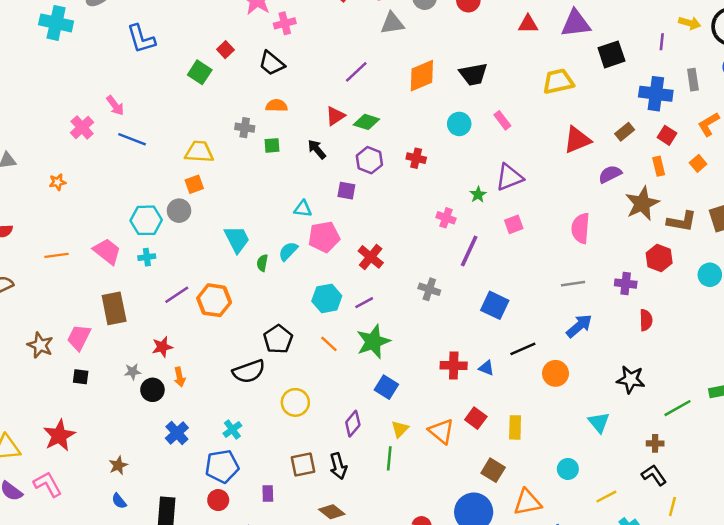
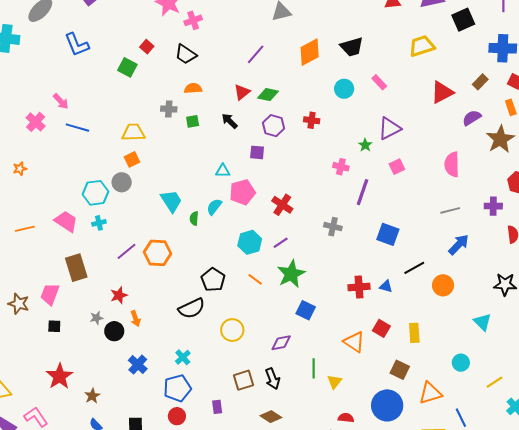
purple diamond: (353, 424) -> (281, 343), turned 45
yellow triangle: (400, 429) -> (334, 382), moved
red star: (59, 435) -> (60, 376), moved

